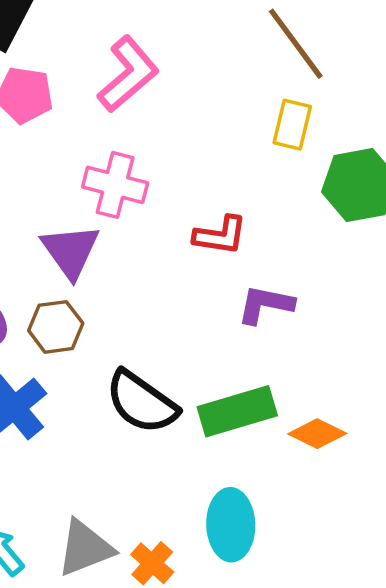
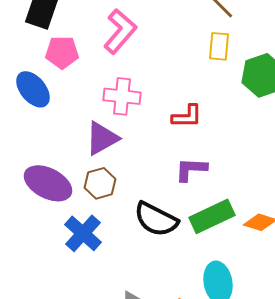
purple triangle: (71, 251) -> (102, 138), turned 45
purple L-shape: (265, 304) -> (191, 169), moved

